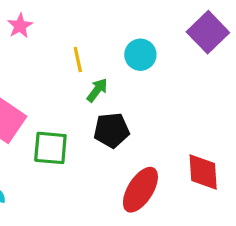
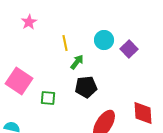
purple square: (208, 32) -> (129, 49), moved, size x0.7
green square: (50, 148) -> (48, 98), size x0.7

